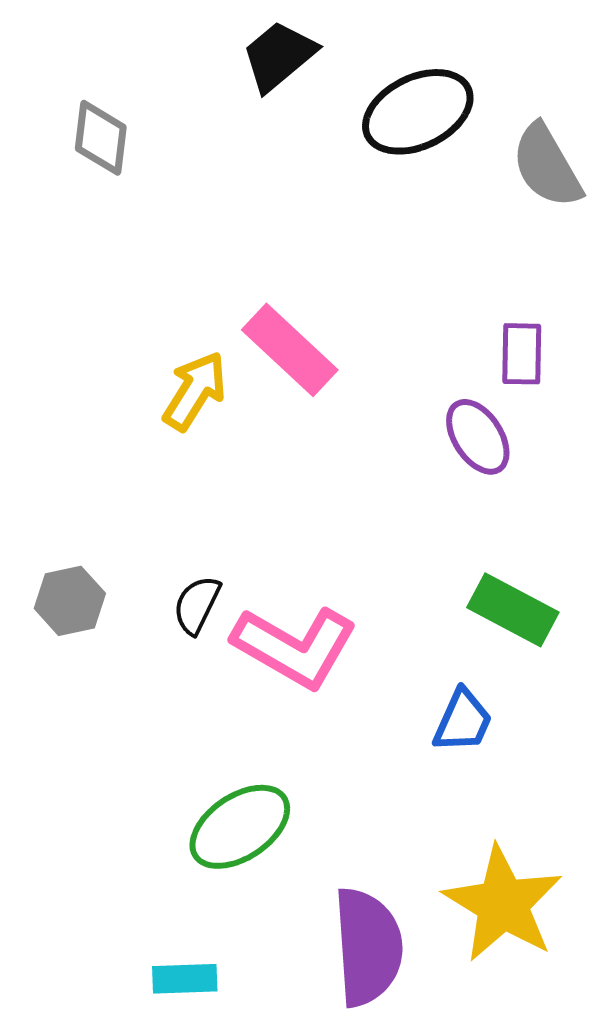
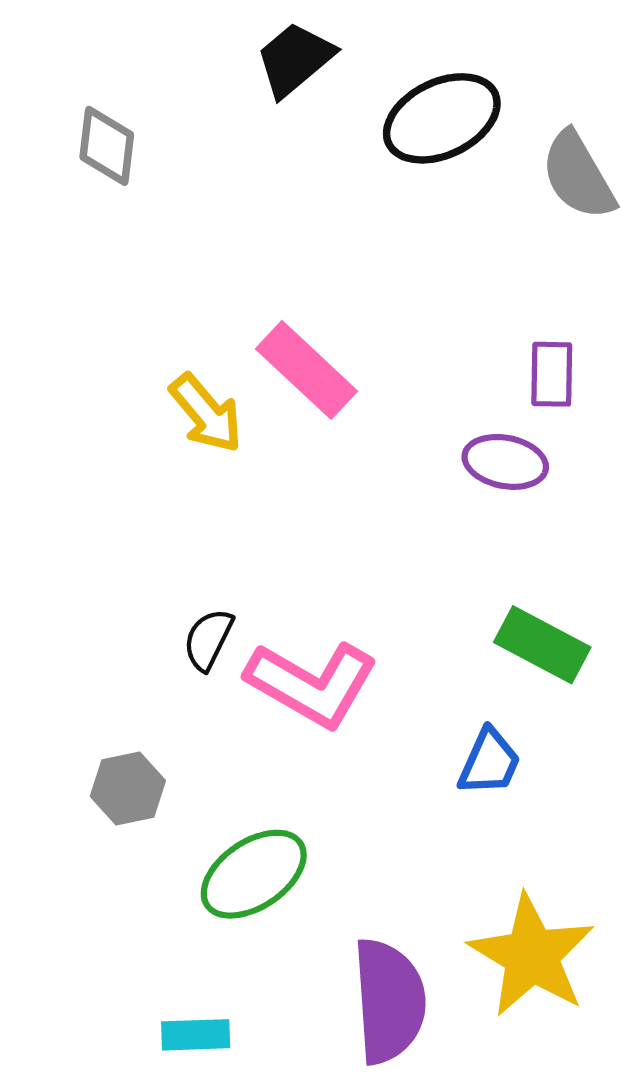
yellow arrow: (195, 391) -> (206, 413), turned 108
purple ellipse: (478, 437) -> (505, 462), turned -46
gray hexagon: (70, 601) -> (128, 789), moved

